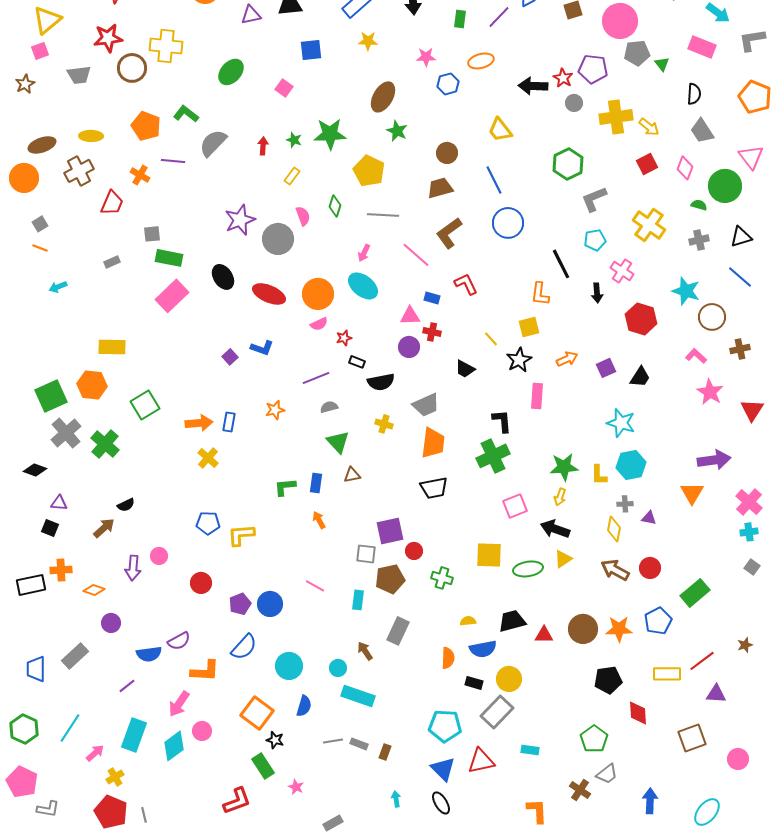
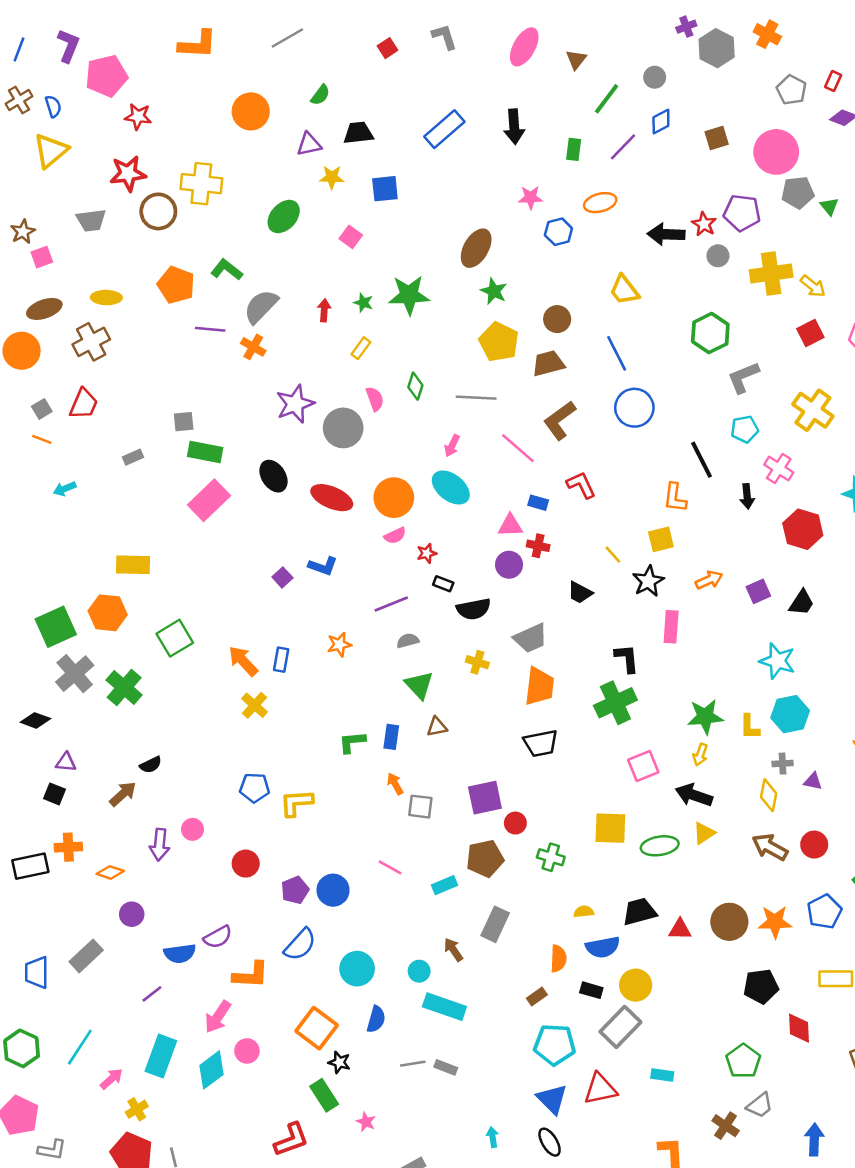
yellow star: (368, 41) -> (332, 177), moved
pink square: (40, 51) -> (42, 257), moved
yellow pentagon: (369, 171) -> (499, 342), moved
orange cross: (140, 175) -> (253, 347), moved
red trapezoid: (112, 203) -> (84, 404), moved
orange arrow: (199, 423) -> (243, 661), turned -128
gray square: (366, 554) -> (420, 807), moved
cyan rectangle: (358, 600) -> (444, 885), turned 60
brown rectangle: (385, 752) -> (537, 997), moved, turned 35

